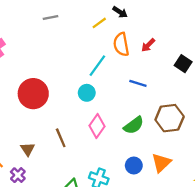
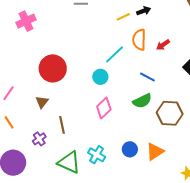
black arrow: (120, 12) -> (144, 11), turned -64
green semicircle: (134, 125) -> (142, 101), moved
brown line: (61, 138) -> (62, 125), moved
brown triangle: (28, 149) -> (42, 102), moved
purple cross: (18, 175) -> (39, 139), moved

